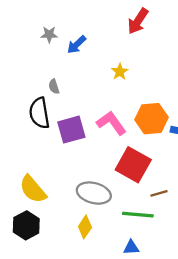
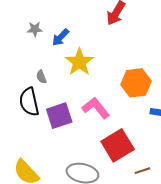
yellow star: (120, 72) -> (79, 62), moved, size x1.8
orange hexagon: (152, 119) -> (136, 83), moved
red square: (133, 165) -> (118, 145), turned 32

